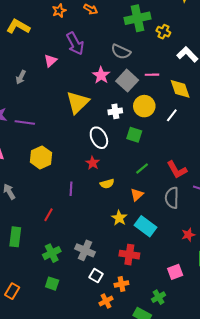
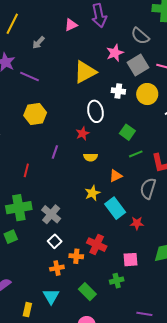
gray arrow: (21, 77) -> (38, 43), moved
green square: (134, 135) -> (127, 132), moved
green line: (142, 169) -> (136, 154), moved
red line: (48, 215) -> (26, 170), turned -32
red star: (188, 235) -> (137, 223), moved
green cross: (52, 253) -> (19, 208), size x1.4
red cross: (129, 255) -> (97, 245), moved
green square: (52, 284) -> (11, 237), turned 32
green cross: (159, 297) -> (117, 281), moved

